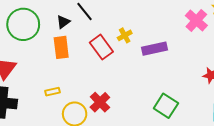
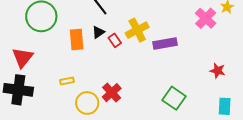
black triangle: (63, 22) -> (98, 32), moved
yellow cross: (125, 35) -> (137, 30), size x1.6
red rectangle: (101, 47) -> (115, 40), size x0.6

